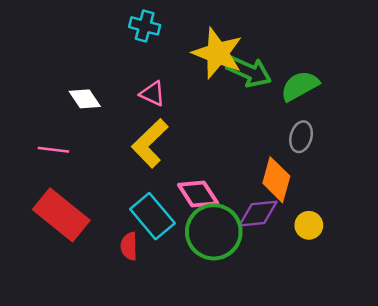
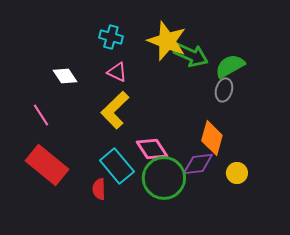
cyan cross: (145, 26) -> (111, 37), moved
gray ellipse: (301, 137) -> (224, 90), moved
pink line: (53, 150) -> (41, 115), turned 50

